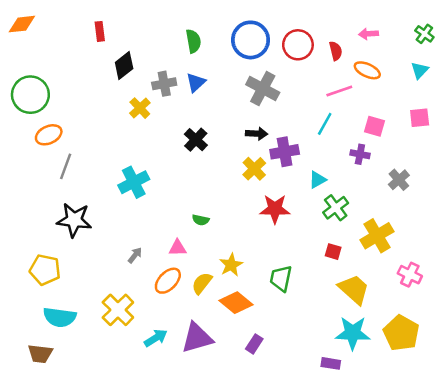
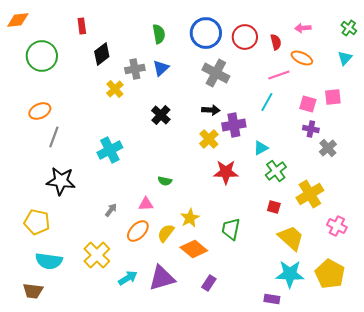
green circle: (30, 95) -> (42, 56), moved
pink square: (420, 118) -> (333, 97), moved
purple cross: (360, 154) -> (311, 129), moved

